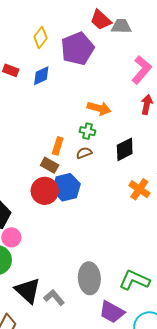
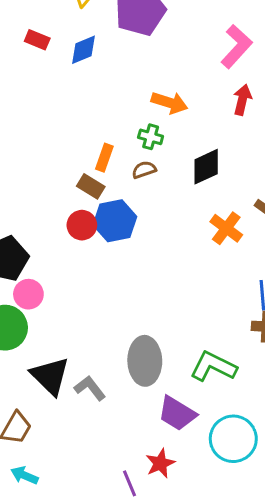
red circle: (45, 191) -> (82, 225), size x0.7

